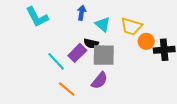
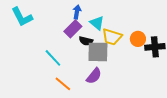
cyan L-shape: (37, 17) -> (22, 17), moved
yellow trapezoid: (131, 26) -> (112, 37), moved
purple rectangle: (77, 53) -> (73, 29), moved

